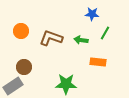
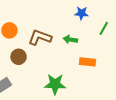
green line: (105, 33) -> (104, 28), moved
brown circle: (24, 67) -> (19, 57), moved

